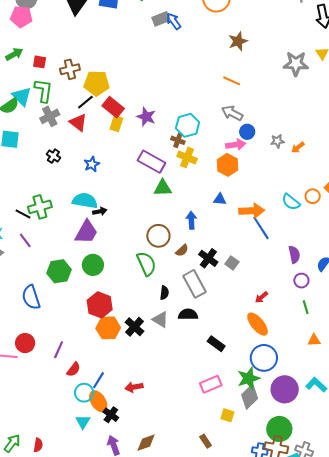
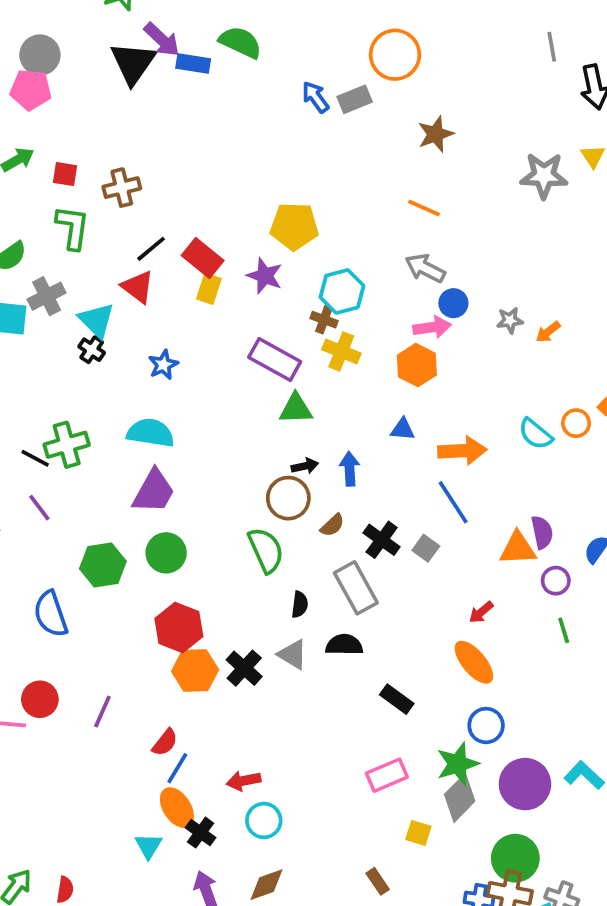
gray rectangle: (161, 19) -> (355, 99), moved
yellow pentagon: (97, 83) -> (294, 226), moved
cyan triangle: (22, 96) -> (97, 320), moved
gray cross: (50, 116) -> (47, 296), moved
black arrow: (100, 211) -> (305, 466), moved
blue line: (261, 228) -> (453, 502), moved
orange triangle: (314, 340) -> (518, 548), moved, size x1.5
blue circle: (264, 358) -> (486, 725), size x0.7
red semicircle: (74, 369) -> (165, 742), moved
cyan circle: (84, 393) -> (264, 820), moved

